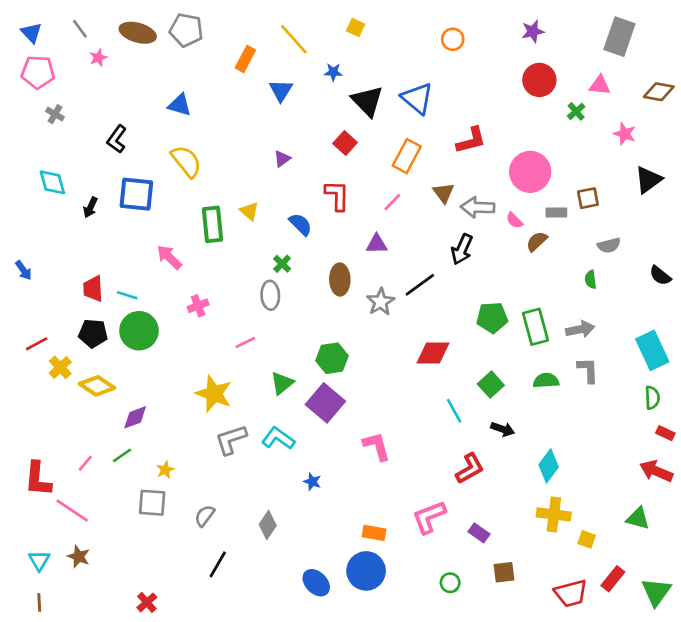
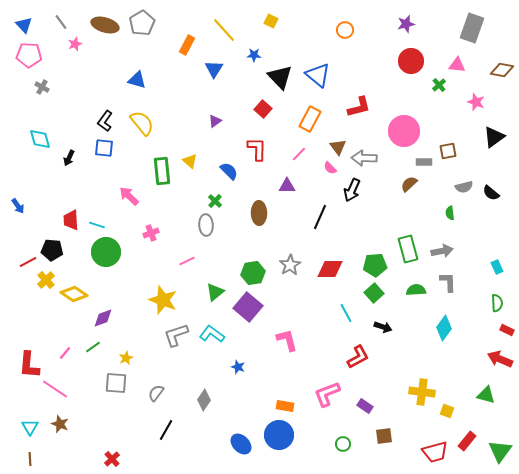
gray pentagon: (186, 30) -> (142, 23), turned 30
black L-shape: (117, 139) -> (105, 121), moved
blue square: (136, 194) -> (104, 148), size x0.7
pink semicircle: (514, 220) -> (330, 168), moved
black semicircle: (660, 276) -> (491, 193), moved
black line: (420, 285) -> (320, 217), turned -30
gray star: (381, 302) -> (290, 265), moved
green pentagon: (492, 318) -> (375, 265), moved
black pentagon: (93, 333) -> (52, 250), moved
cyan rectangle: (652, 350) -> (497, 267), size x0.5
cyan diamond: (549, 466) -> (444, 328), moved

